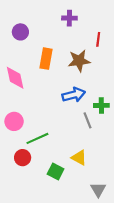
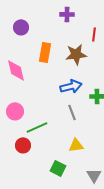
gray line: (88, 120) -> (72, 112), moved
yellow triangle: (79, 158) -> (76, 145), turned -35
green square: (56, 171) -> (58, 168), moved

